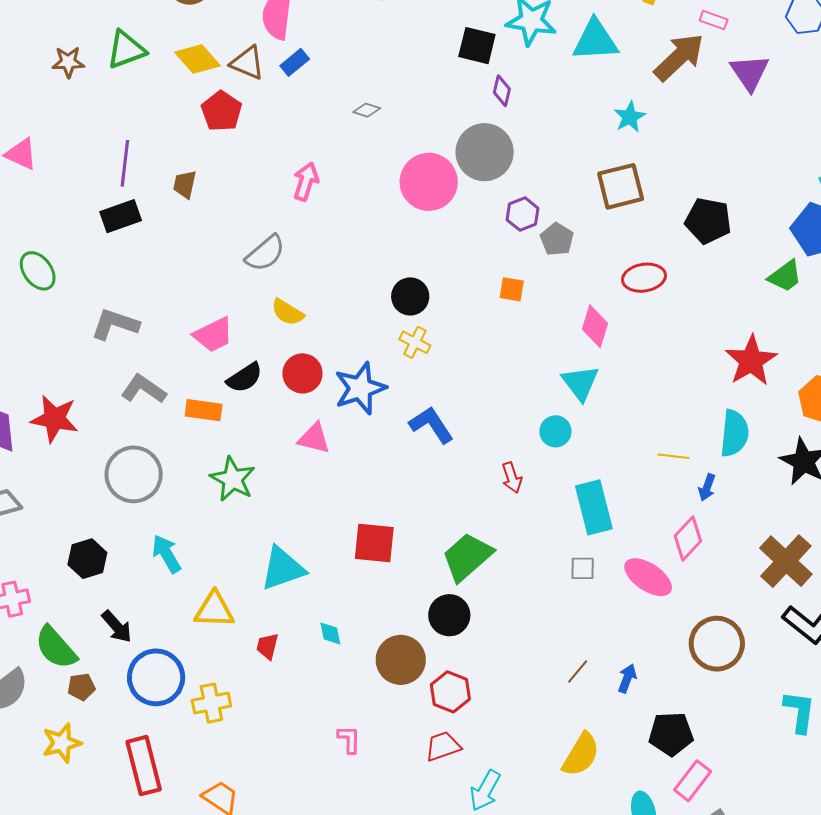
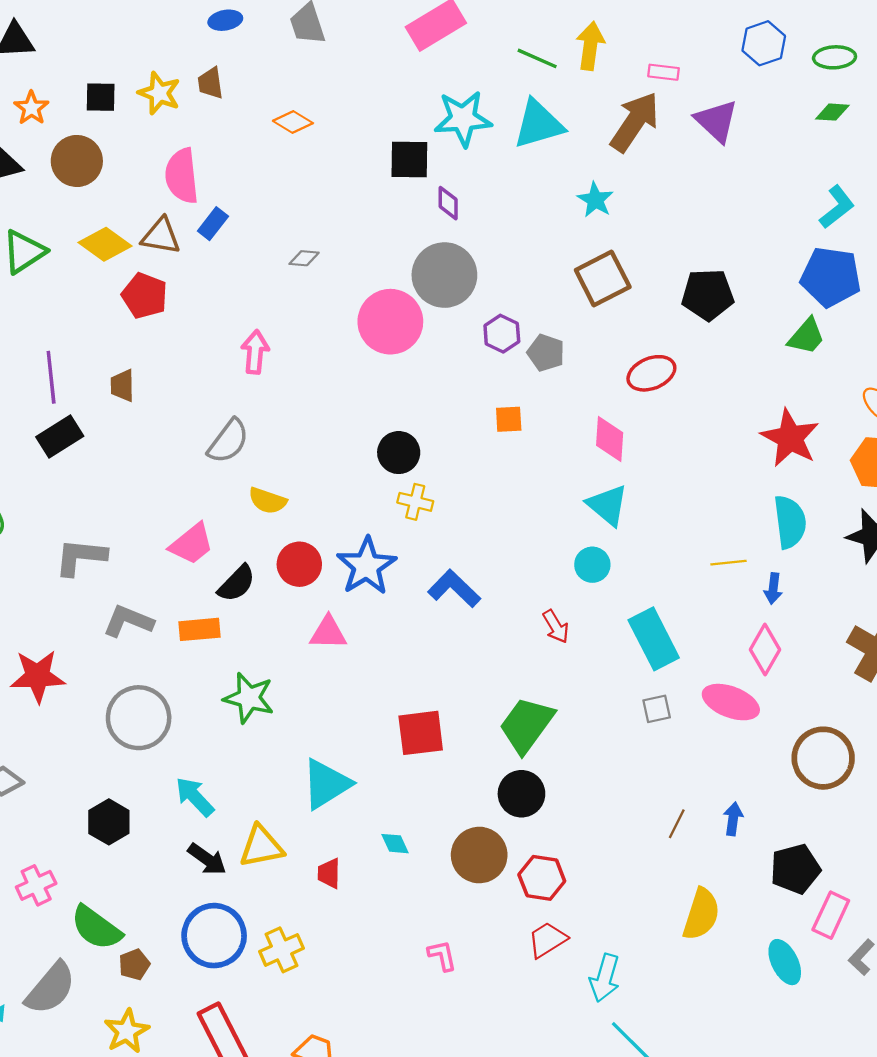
black arrow: (117, 626) -> (207, 859), moved

